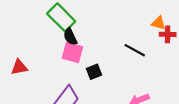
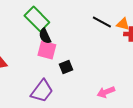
black line: (135, 50) -> (102, 22), moved

